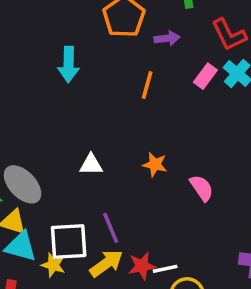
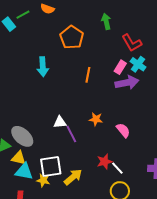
purple arrow: (167, 38) -> (127, 83), moved, size x1.6
purple line: (111, 228) -> (71, 134), moved
red star: (142, 266) -> (105, 162), moved
white line: (165, 269) -> (117, 168), moved, turned 64

